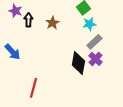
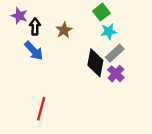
blue arrow: (12, 52) -> (34, 51), moved
black diamond: (78, 63) -> (95, 63), moved

